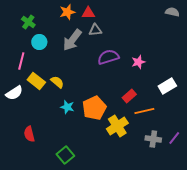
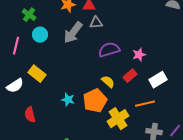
pink line: (21, 61) -> (16, 46), moved
yellow semicircle: (57, 82) -> (108, 82), moved
white rectangle: (167, 86) -> (158, 80), moved
red rectangle: (129, 96) -> (130, 76), moved
red semicircle: (29, 134) -> (30, 115), moved

